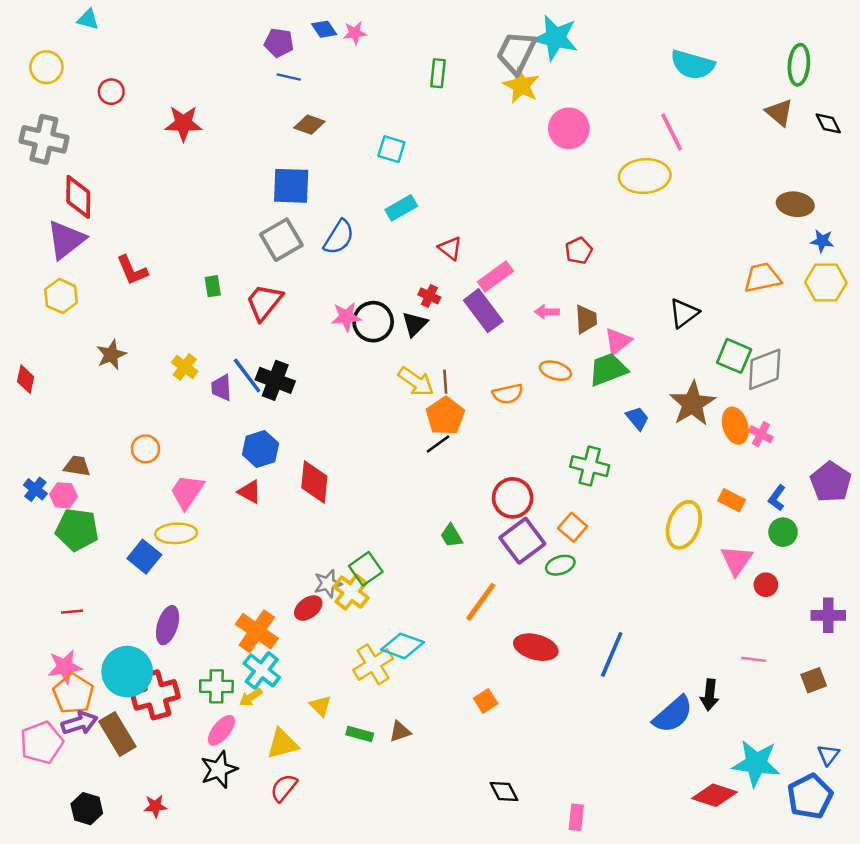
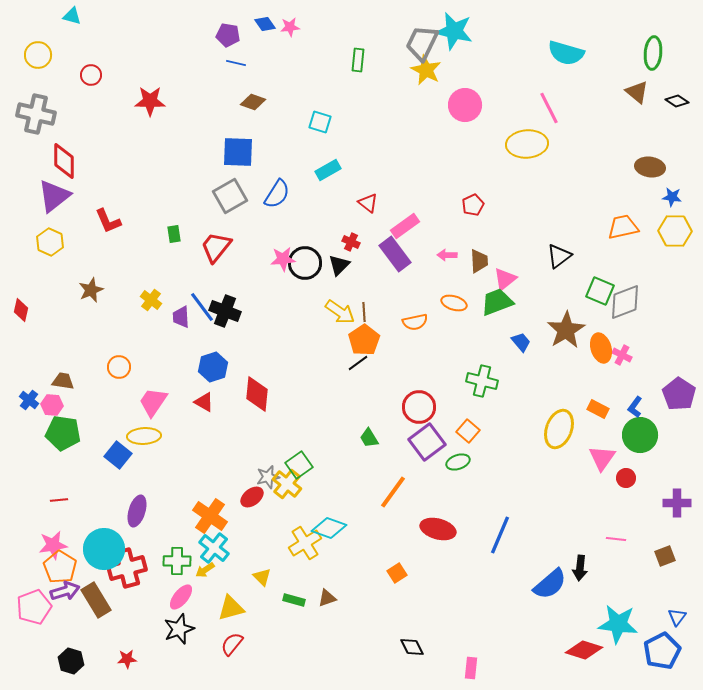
black diamond: (828, 123) -> (677, 101), turned -30
green circle: (783, 532) -> (640, 435), size x1.5

